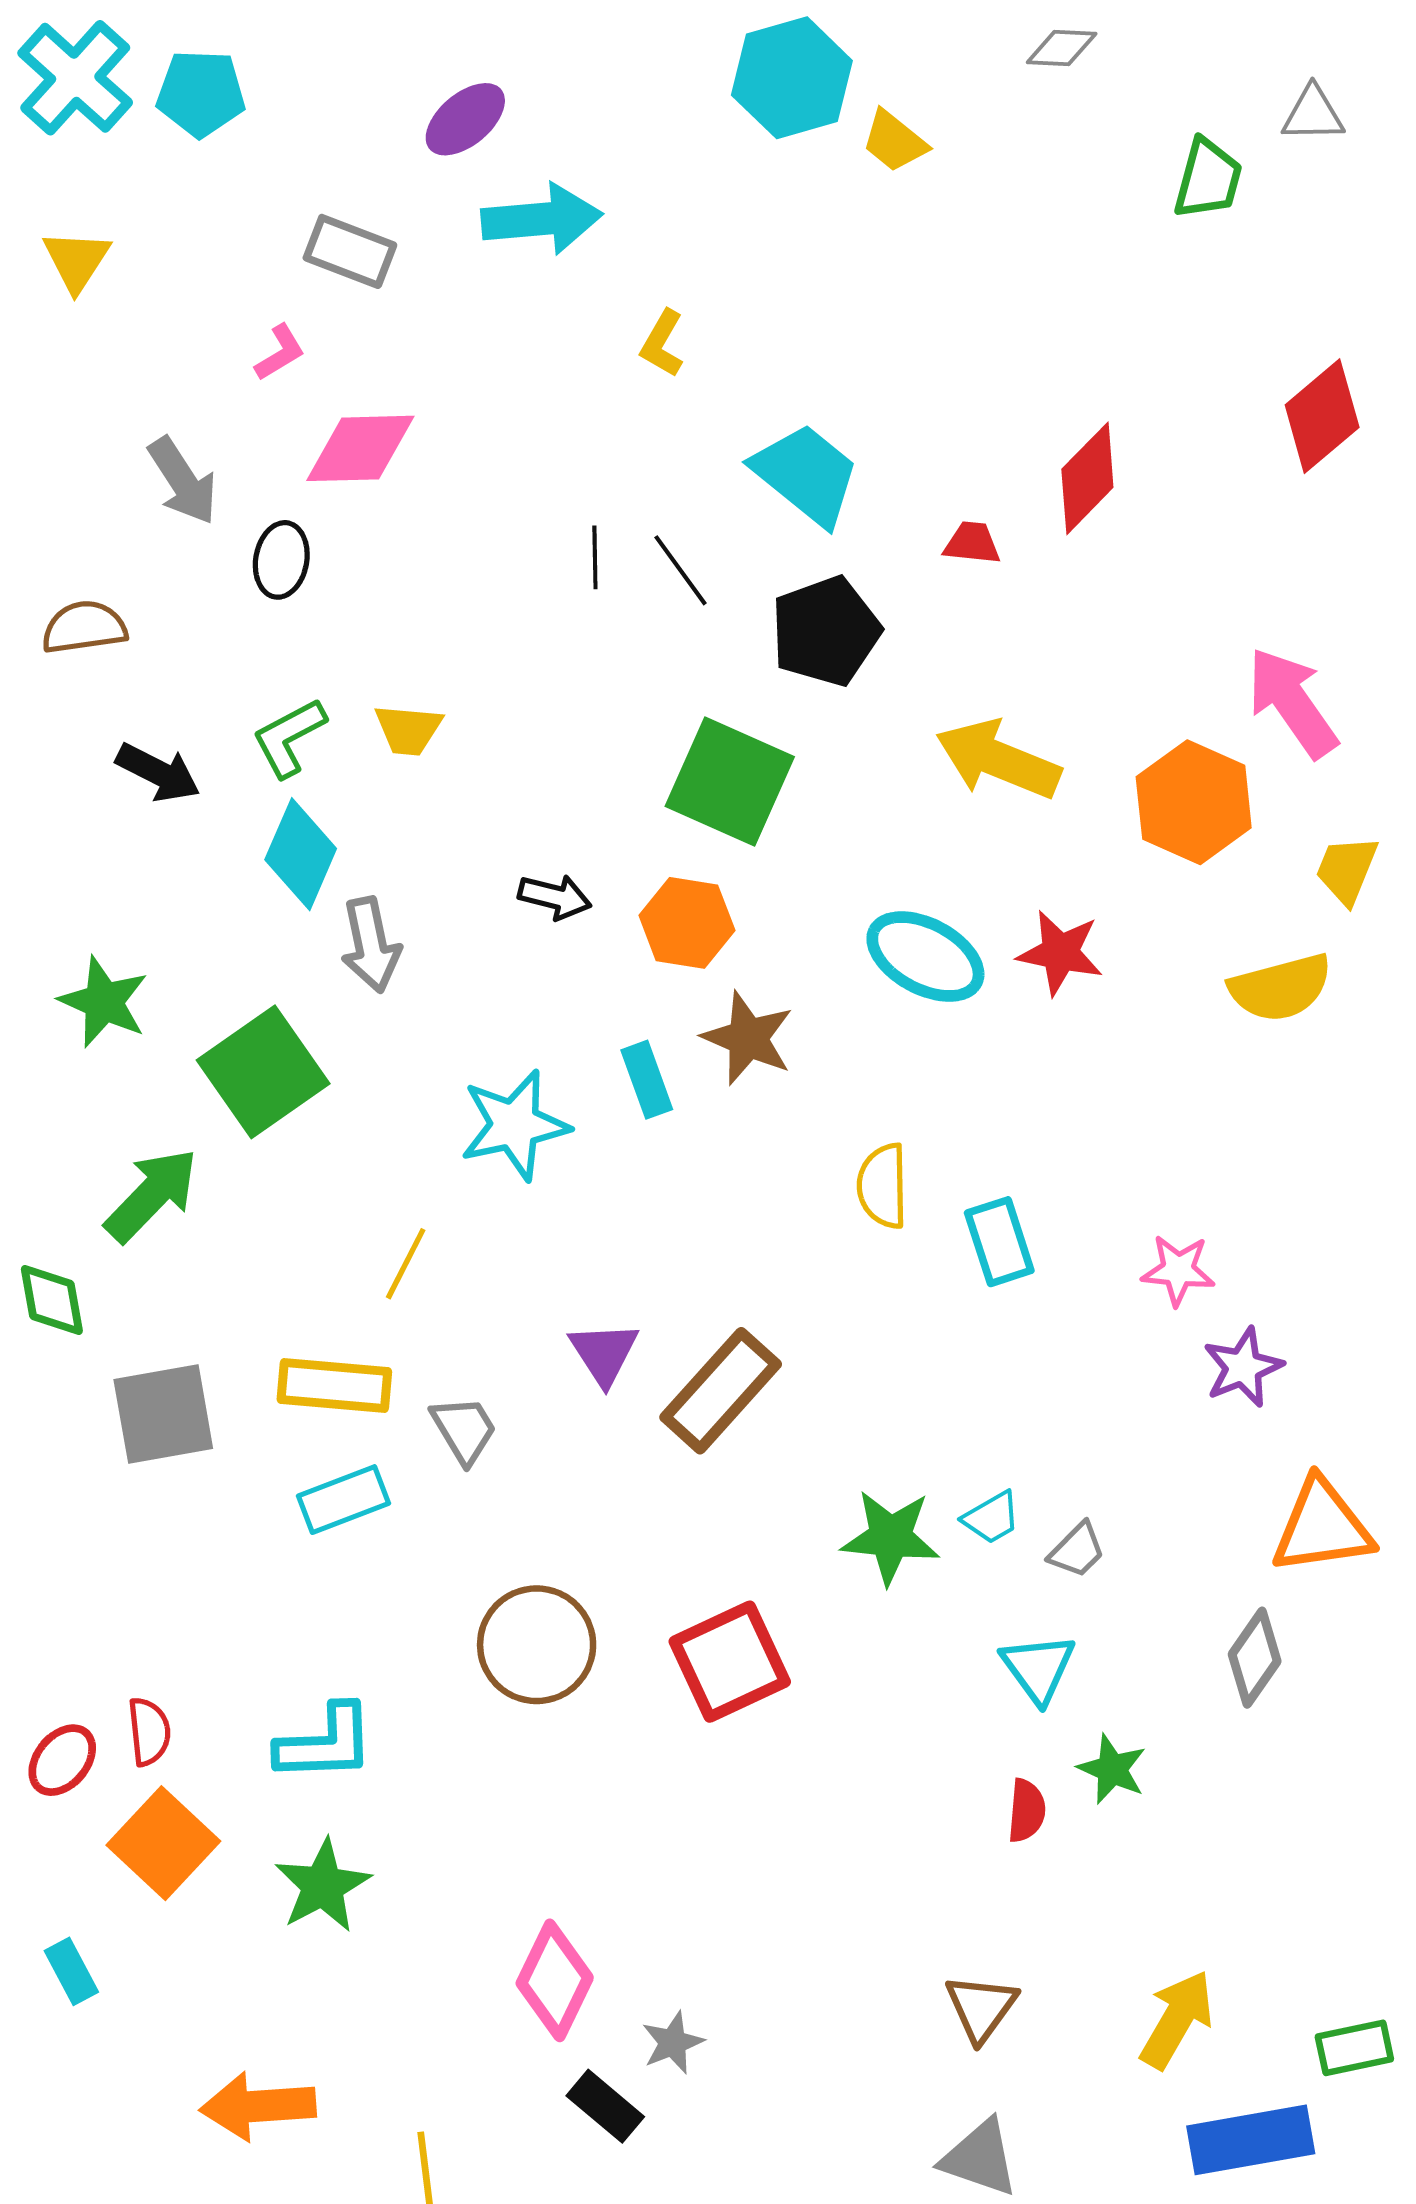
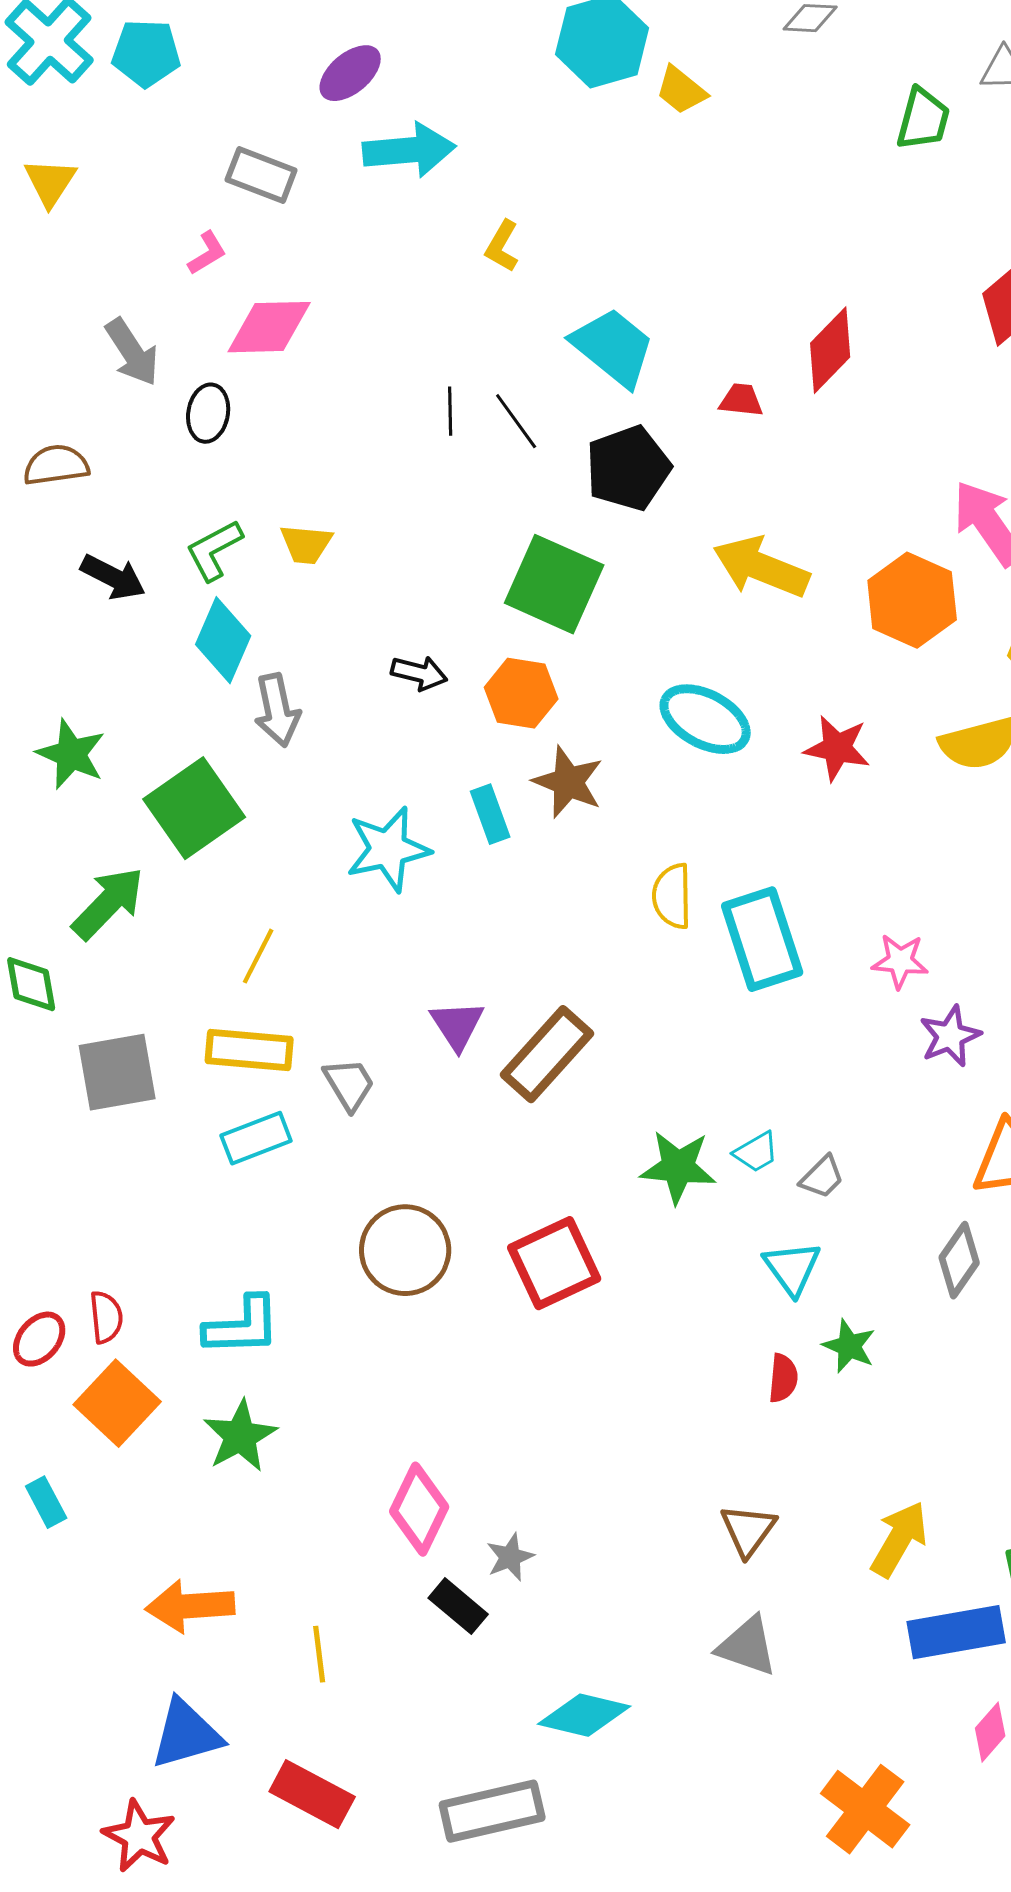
red star: (1060, 953) -> (837, 748), moved
cyan rectangle: (999, 1242) -> (762, 939), size x1.5
yellow line: (406, 1264) -> (258, 956), moved

